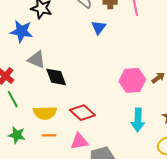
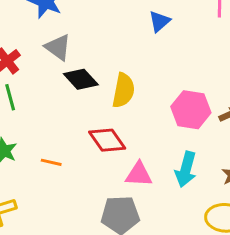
black diamond: (56, 77) -> (81, 79), turned -35
yellow semicircle: (45, 113) -> (123, 90), moved, turned -90
pink triangle: (79, 141) -> (139, 174), moved

